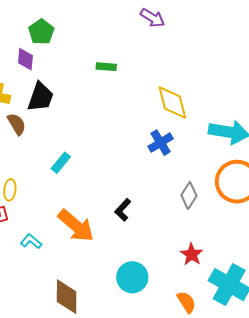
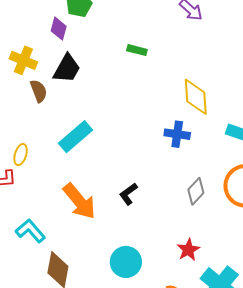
blue cross: (161, 143) -> (177, 134), turned 30
cyan rectangle: (61, 163) -> (75, 137), size x1.6
cyan L-shape: (31, 241) -> (30, 231), moved, size x1.4

